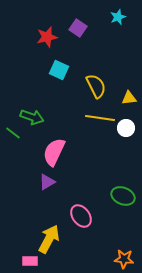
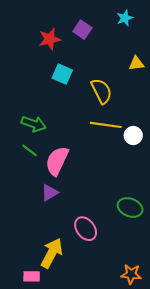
yellow triangle: (129, 98) -> (136, 64), moved
green line: (13, 133) -> (29, 150), moved

